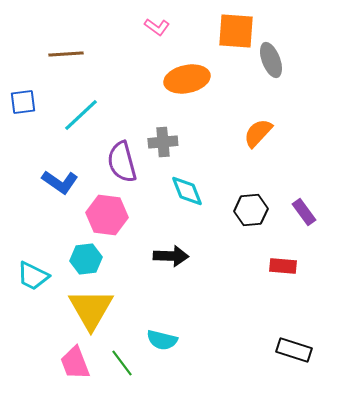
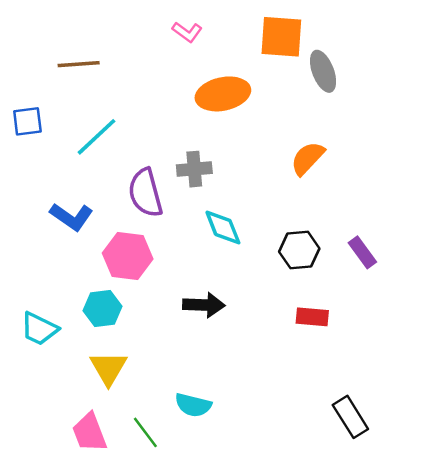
red rectangle: (283, 266) -> (312, 317), moved
yellow triangle: (91, 309) -> (108, 368), size x0.7
black rectangle: (294, 350) -> (350, 417), turned 40

